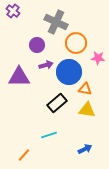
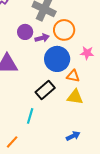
pink star: (98, 58) -> (87, 53), moved
purple arrow: (46, 65) -> (42, 38), moved
cyan line: (49, 135) -> (30, 116), moved, turned -56

